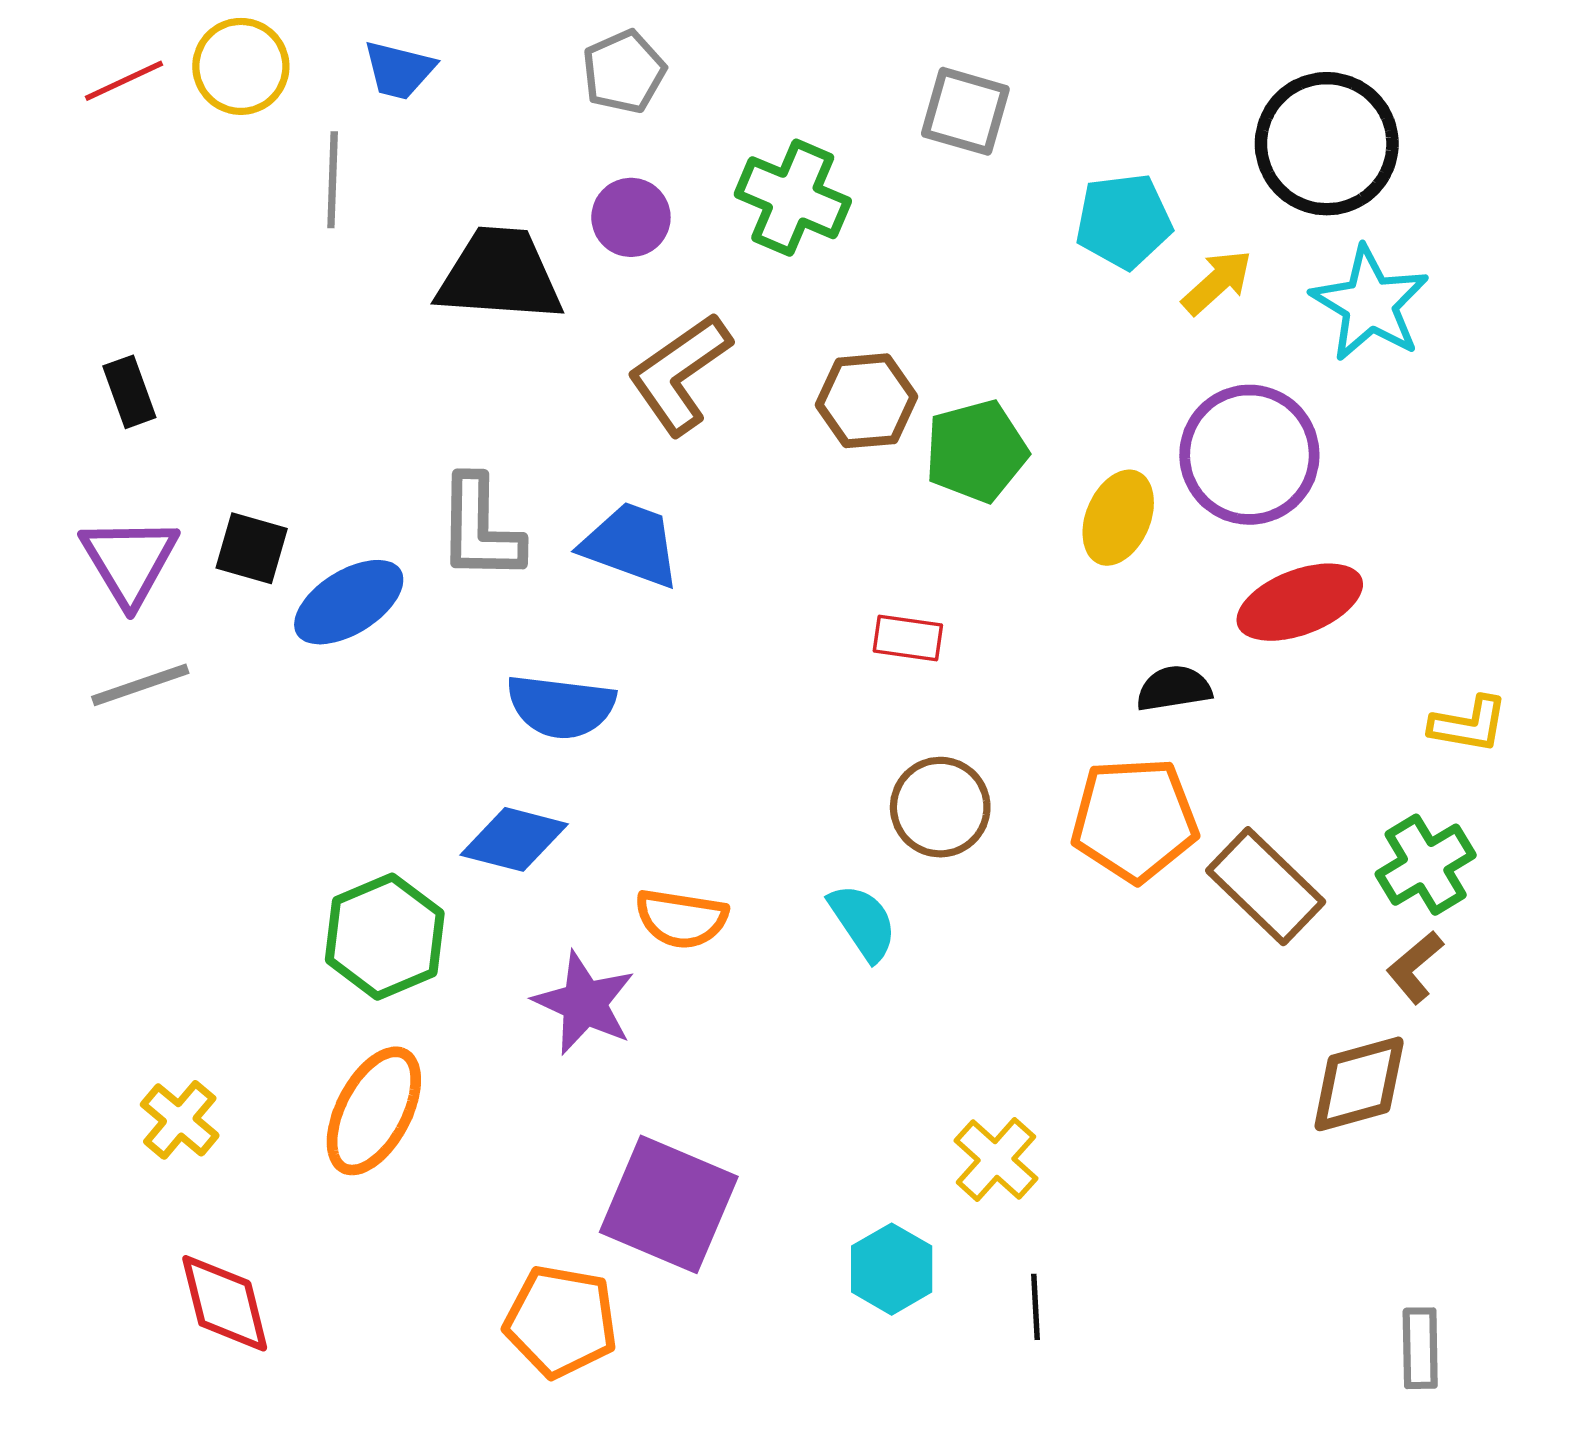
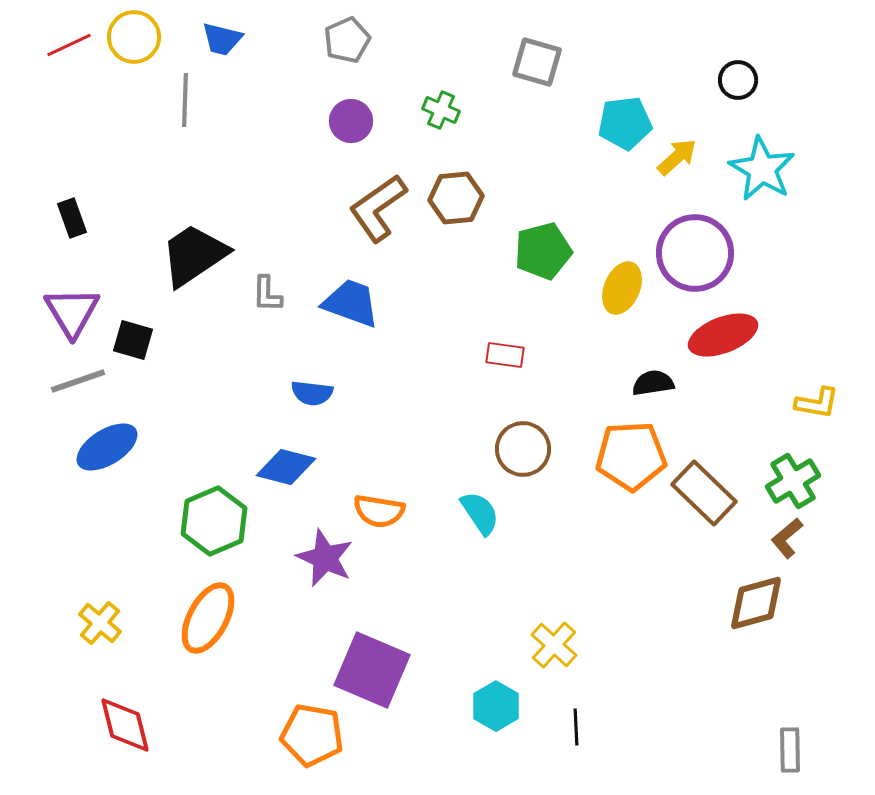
black circle: (1327, 144) -> (738, 80), size x0.5
green cross: (793, 198) -> (441, 110), size x0.6
black trapezoid: (500, 275) -> (194, 255), moved, turned -38
brown hexagon: (867, 401) -> (456, 198), moved
gray L-shape: (480, 528) -> (267, 294), size x0.6
black square: (252, 548) -> (133, 340), moved
blue ellipse: (349, 602) -> (107, 447), moved
blue semicircle: (561, 706) -> (312, 393), size x0.7

